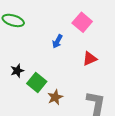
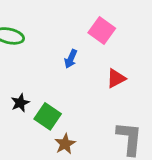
brown star: (55, 97) -> (65, 144), moved

